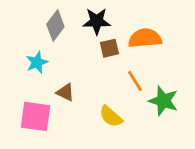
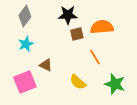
gray diamond: (55, 25) -> (25, 16), moved
green star: (163, 101) -> (115, 84), moved
pink square: (36, 116) -> (25, 82), turned -30

